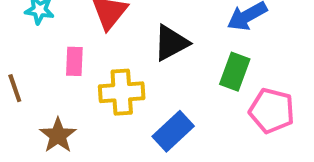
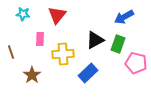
black triangle: (171, 43) -> (95, 40), moved

